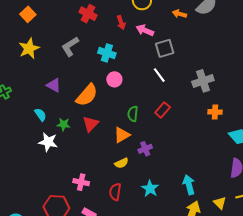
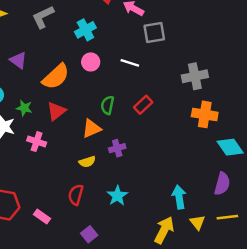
cyan cross: (107, 53) -> (85, 30), turned 36
white line: (159, 75) -> (130, 63), moved, turned -42
orange cross: (215, 112) -> (205, 114), size x1.5
pink cross: (81, 182) -> (37, 142), moved
cyan arrow: (189, 185) -> (179, 197), moved

